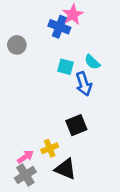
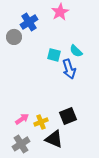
blue cross: (59, 27) -> (29, 22), moved, turned 36
black square: (76, 125) -> (68, 116), moved
pink arrow: (25, 157) -> (22, 119), moved

